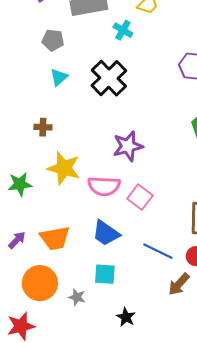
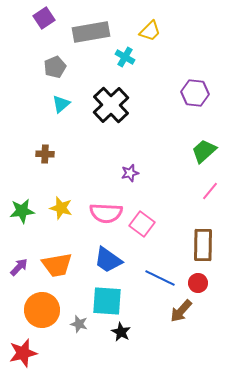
gray pentagon: (53, 40) -> (55, 67), turned -30
purple star: (128, 146) -> (130, 173), size x0.6
yellow star: (64, 168) -> (61, 208), moved, size x0.7
cyan square: (105, 274) -> (107, 301), size x1.4
black star: (126, 317) -> (121, 332), moved

